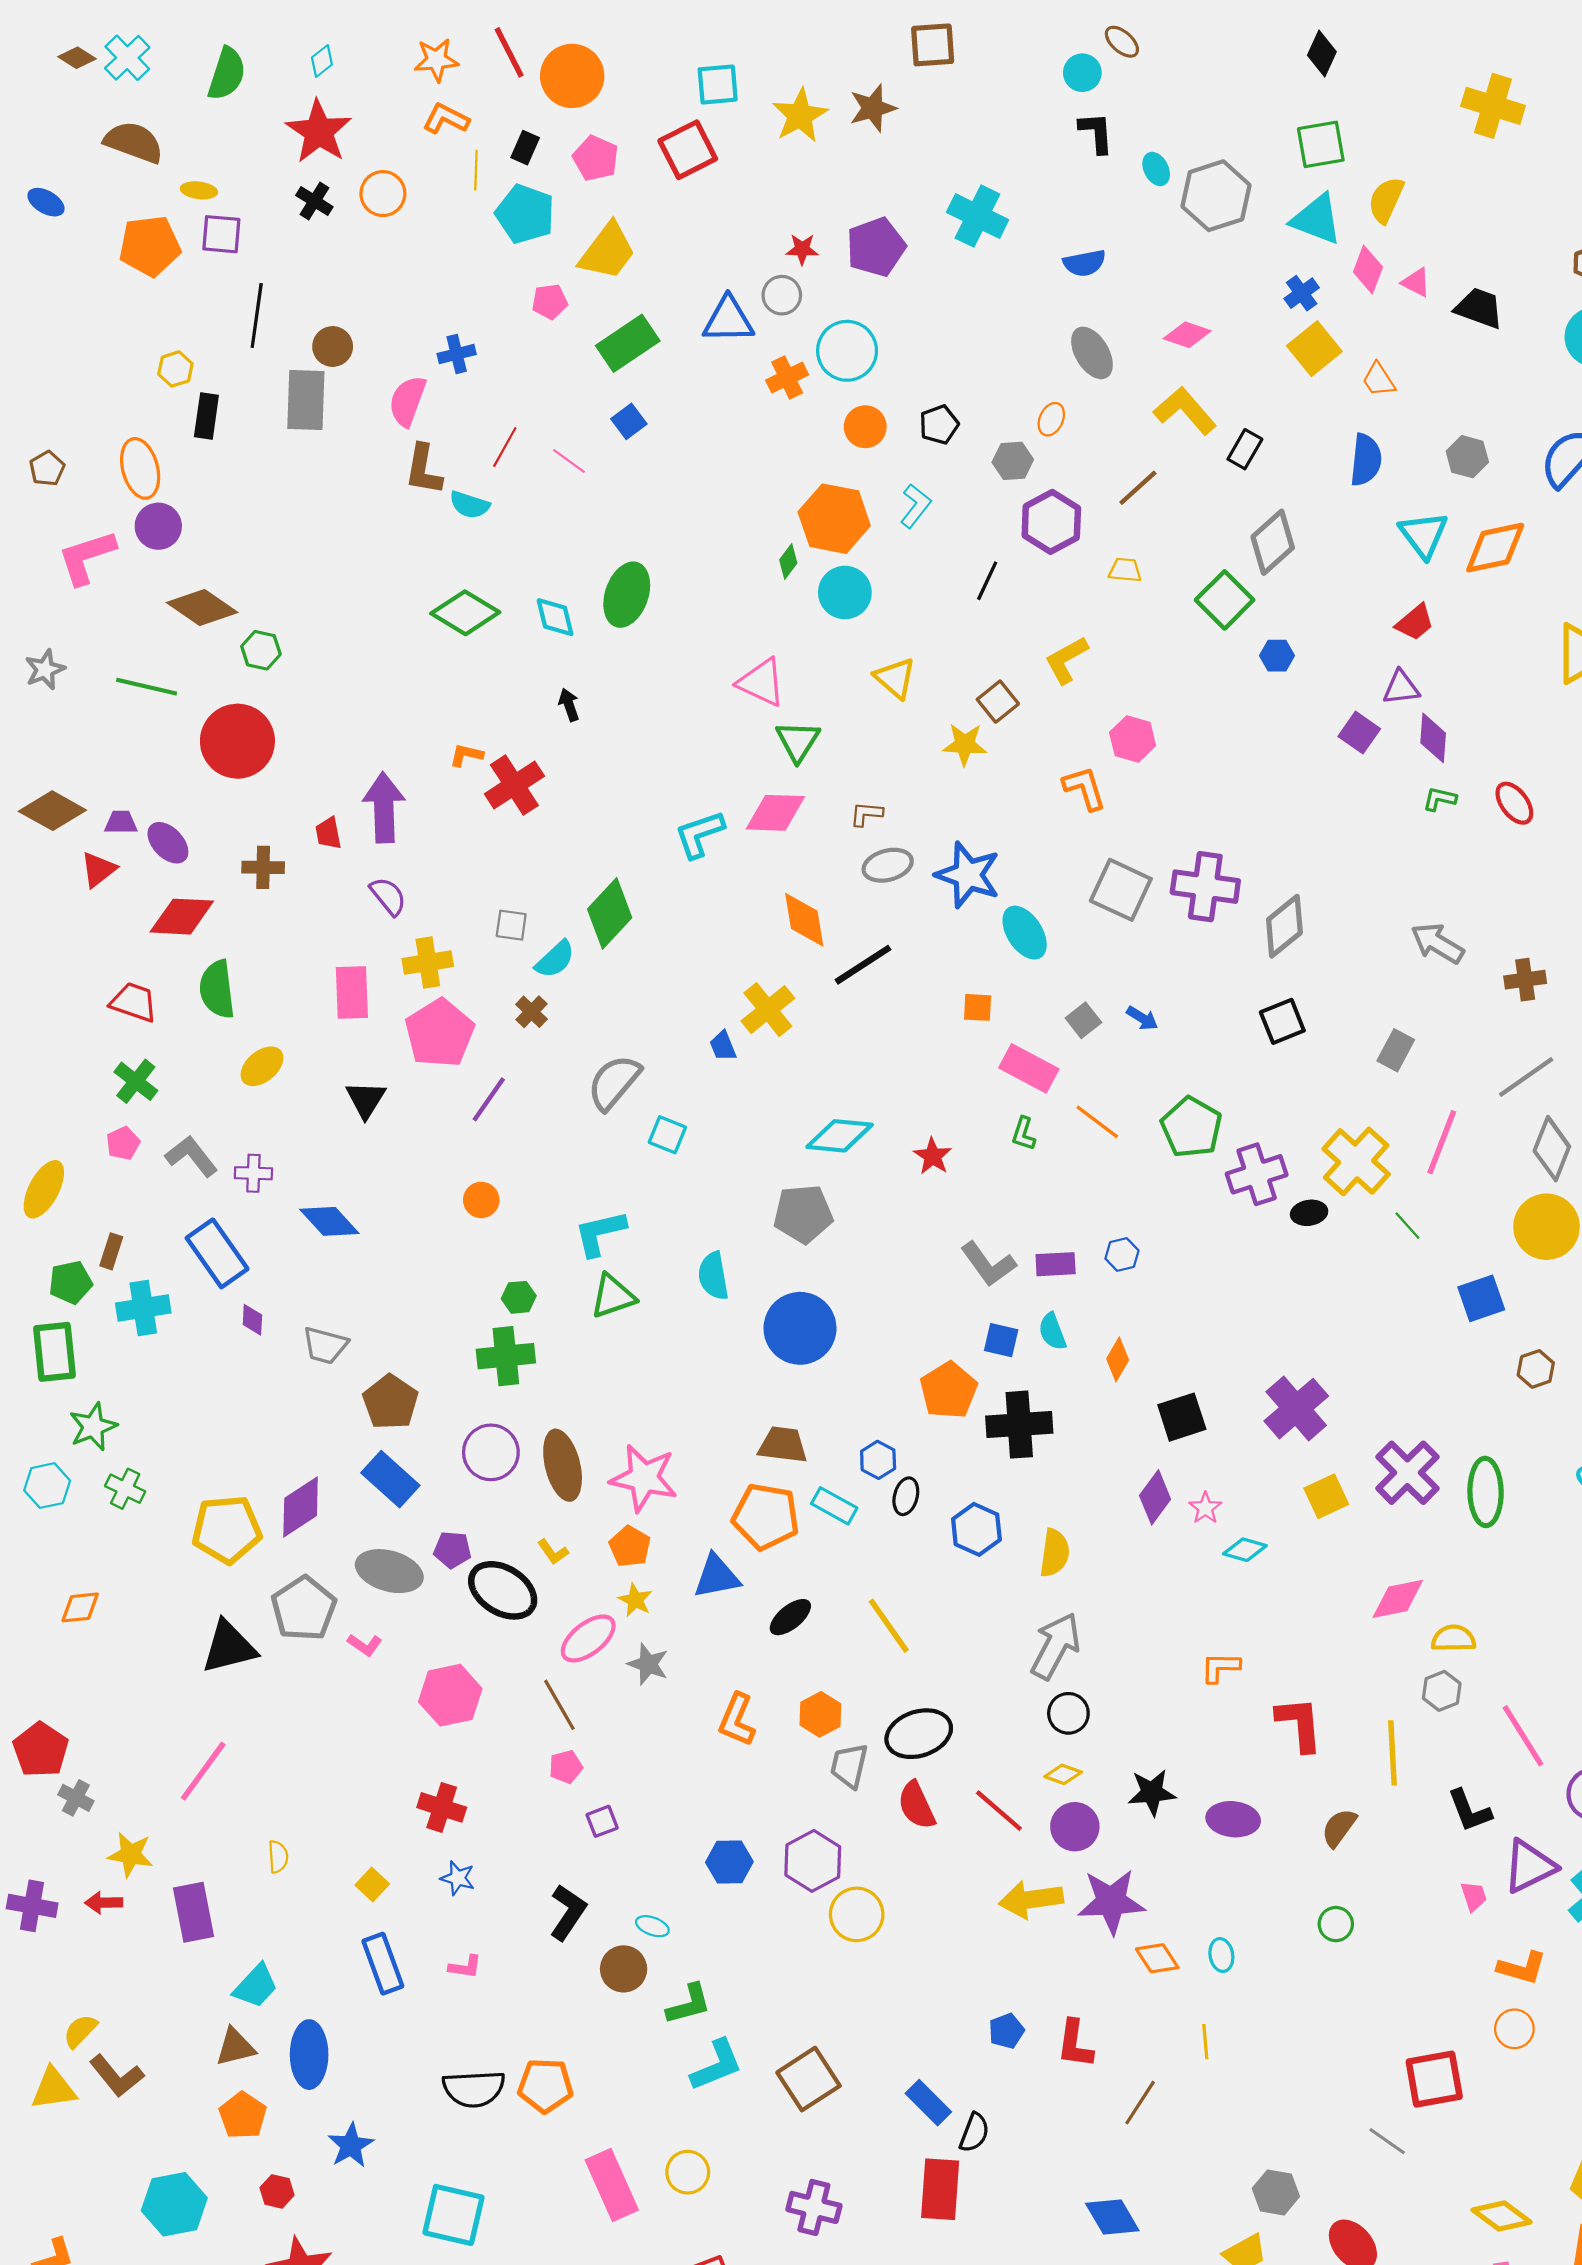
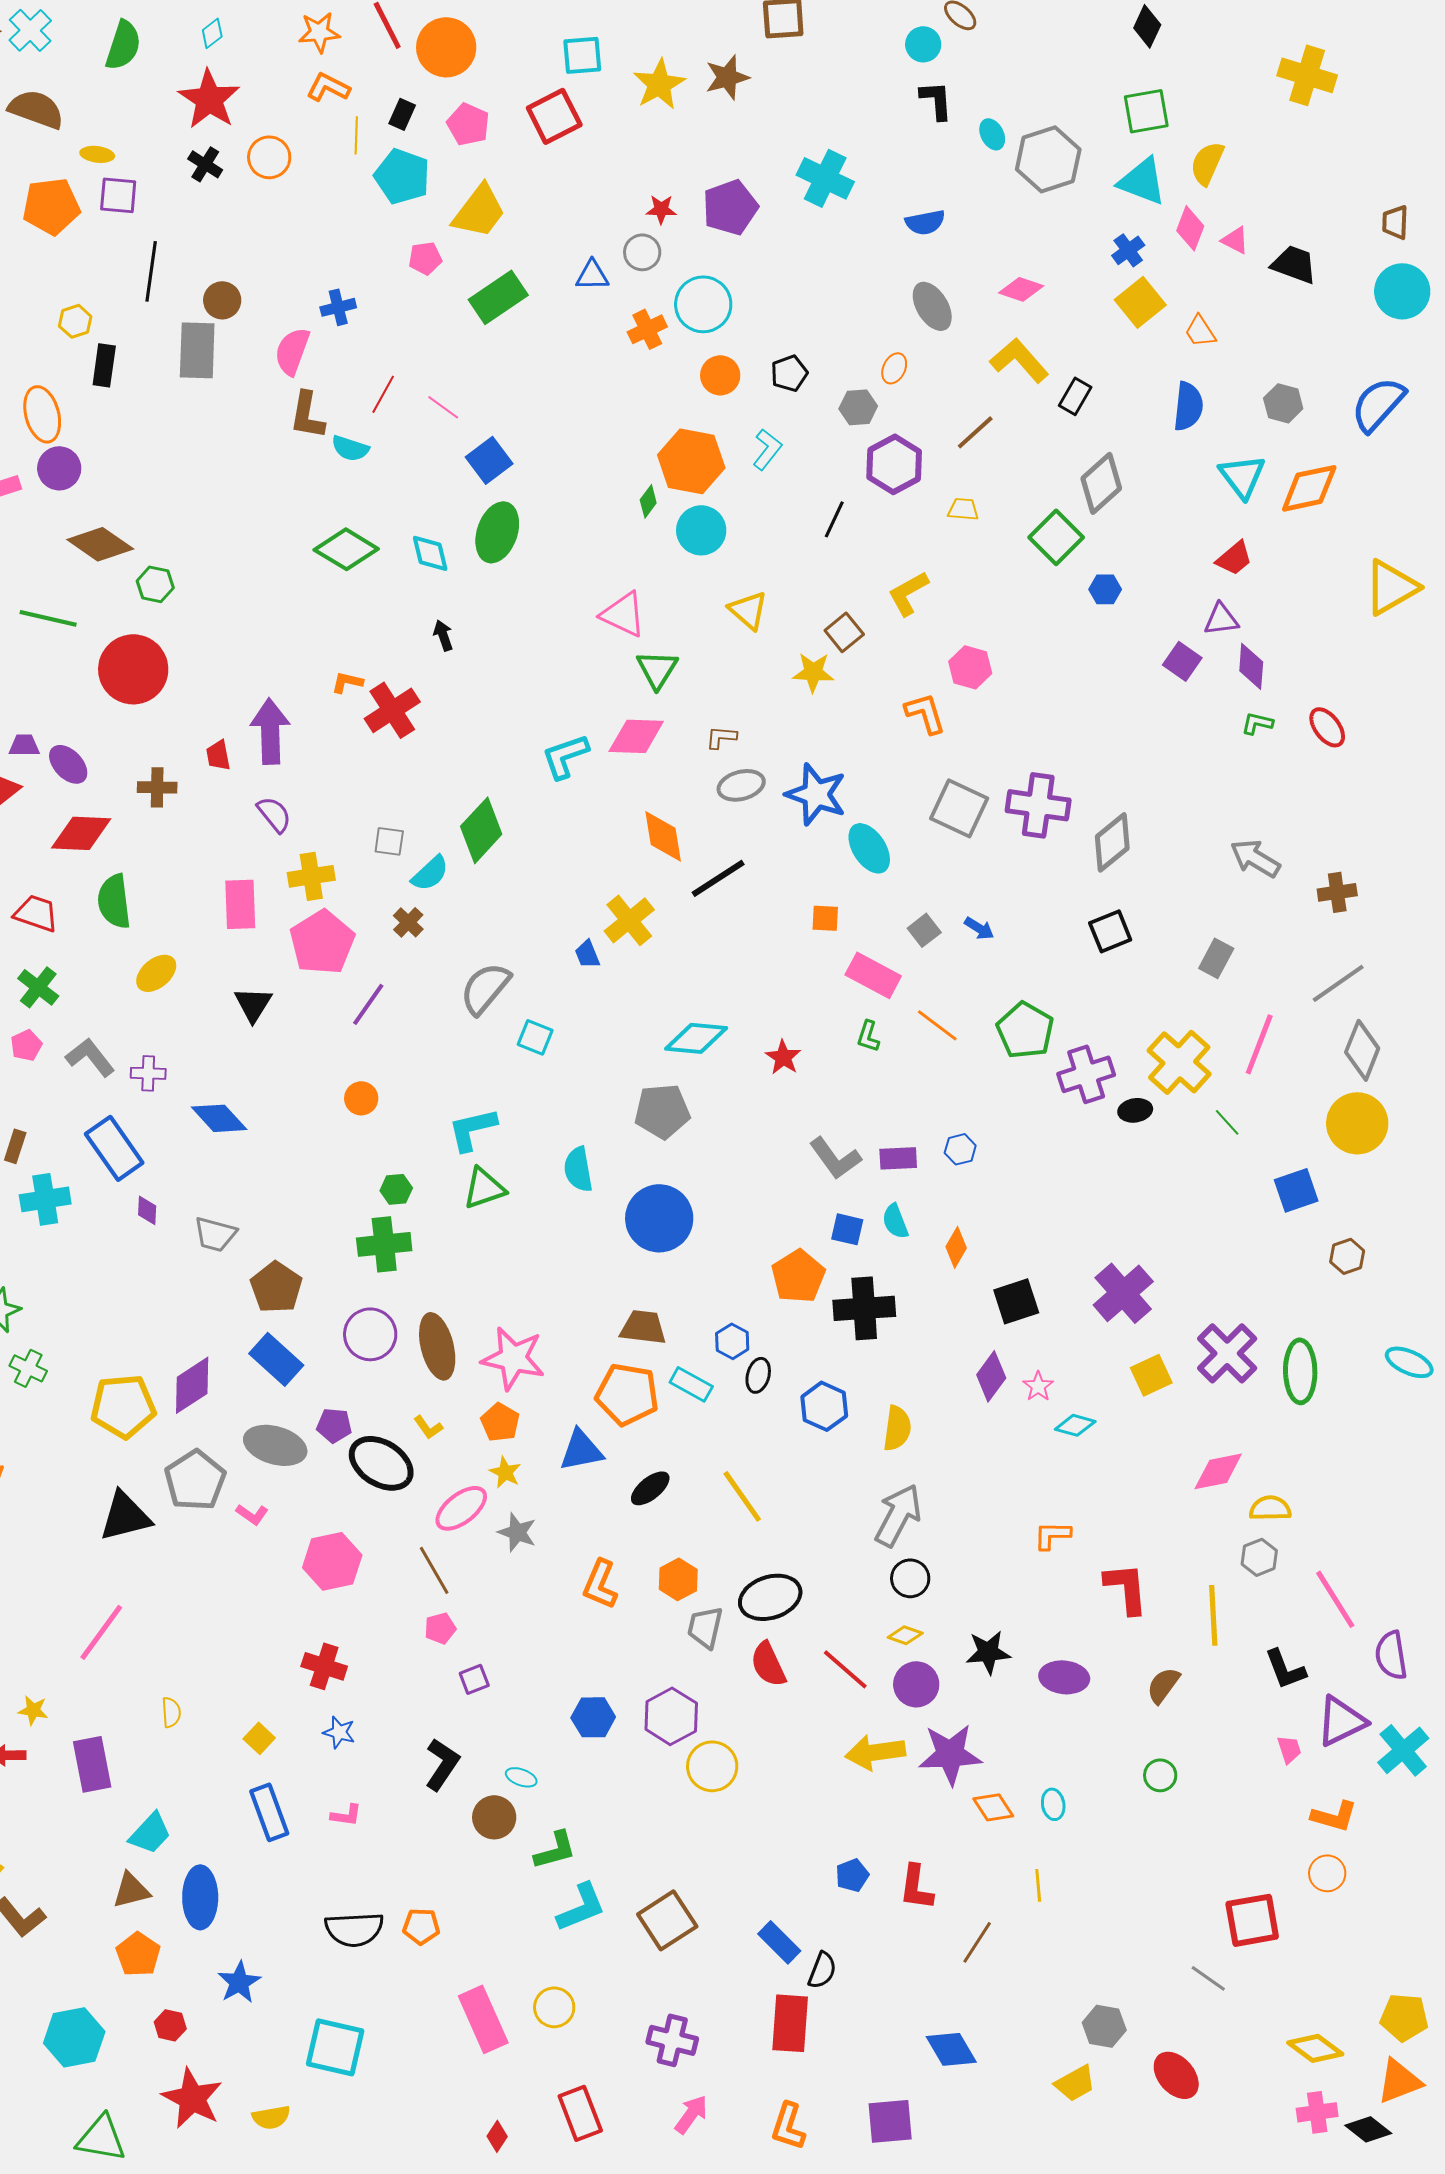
blue triangle: (728, 320) -> (592, 275), size x0.7
blue square: (629, 421) -> (489, 460), moved, size x1.4
yellow star: (130, 1855) -> (33, 1710), size x0.7
orange pentagon: (545, 2086) -> (421, 1926), size x0.7

